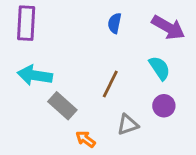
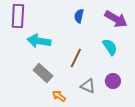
cyan arrow: (35, 75) -> (39, 41), moved
purple circle: (164, 106) -> (113, 81), moved
gray triangle: (128, 125) -> (88, 86), turned 42

